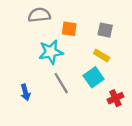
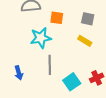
cyan square: (94, 77) -> (72, 82), moved
gray line: (61, 83) -> (50, 65), turned 30

